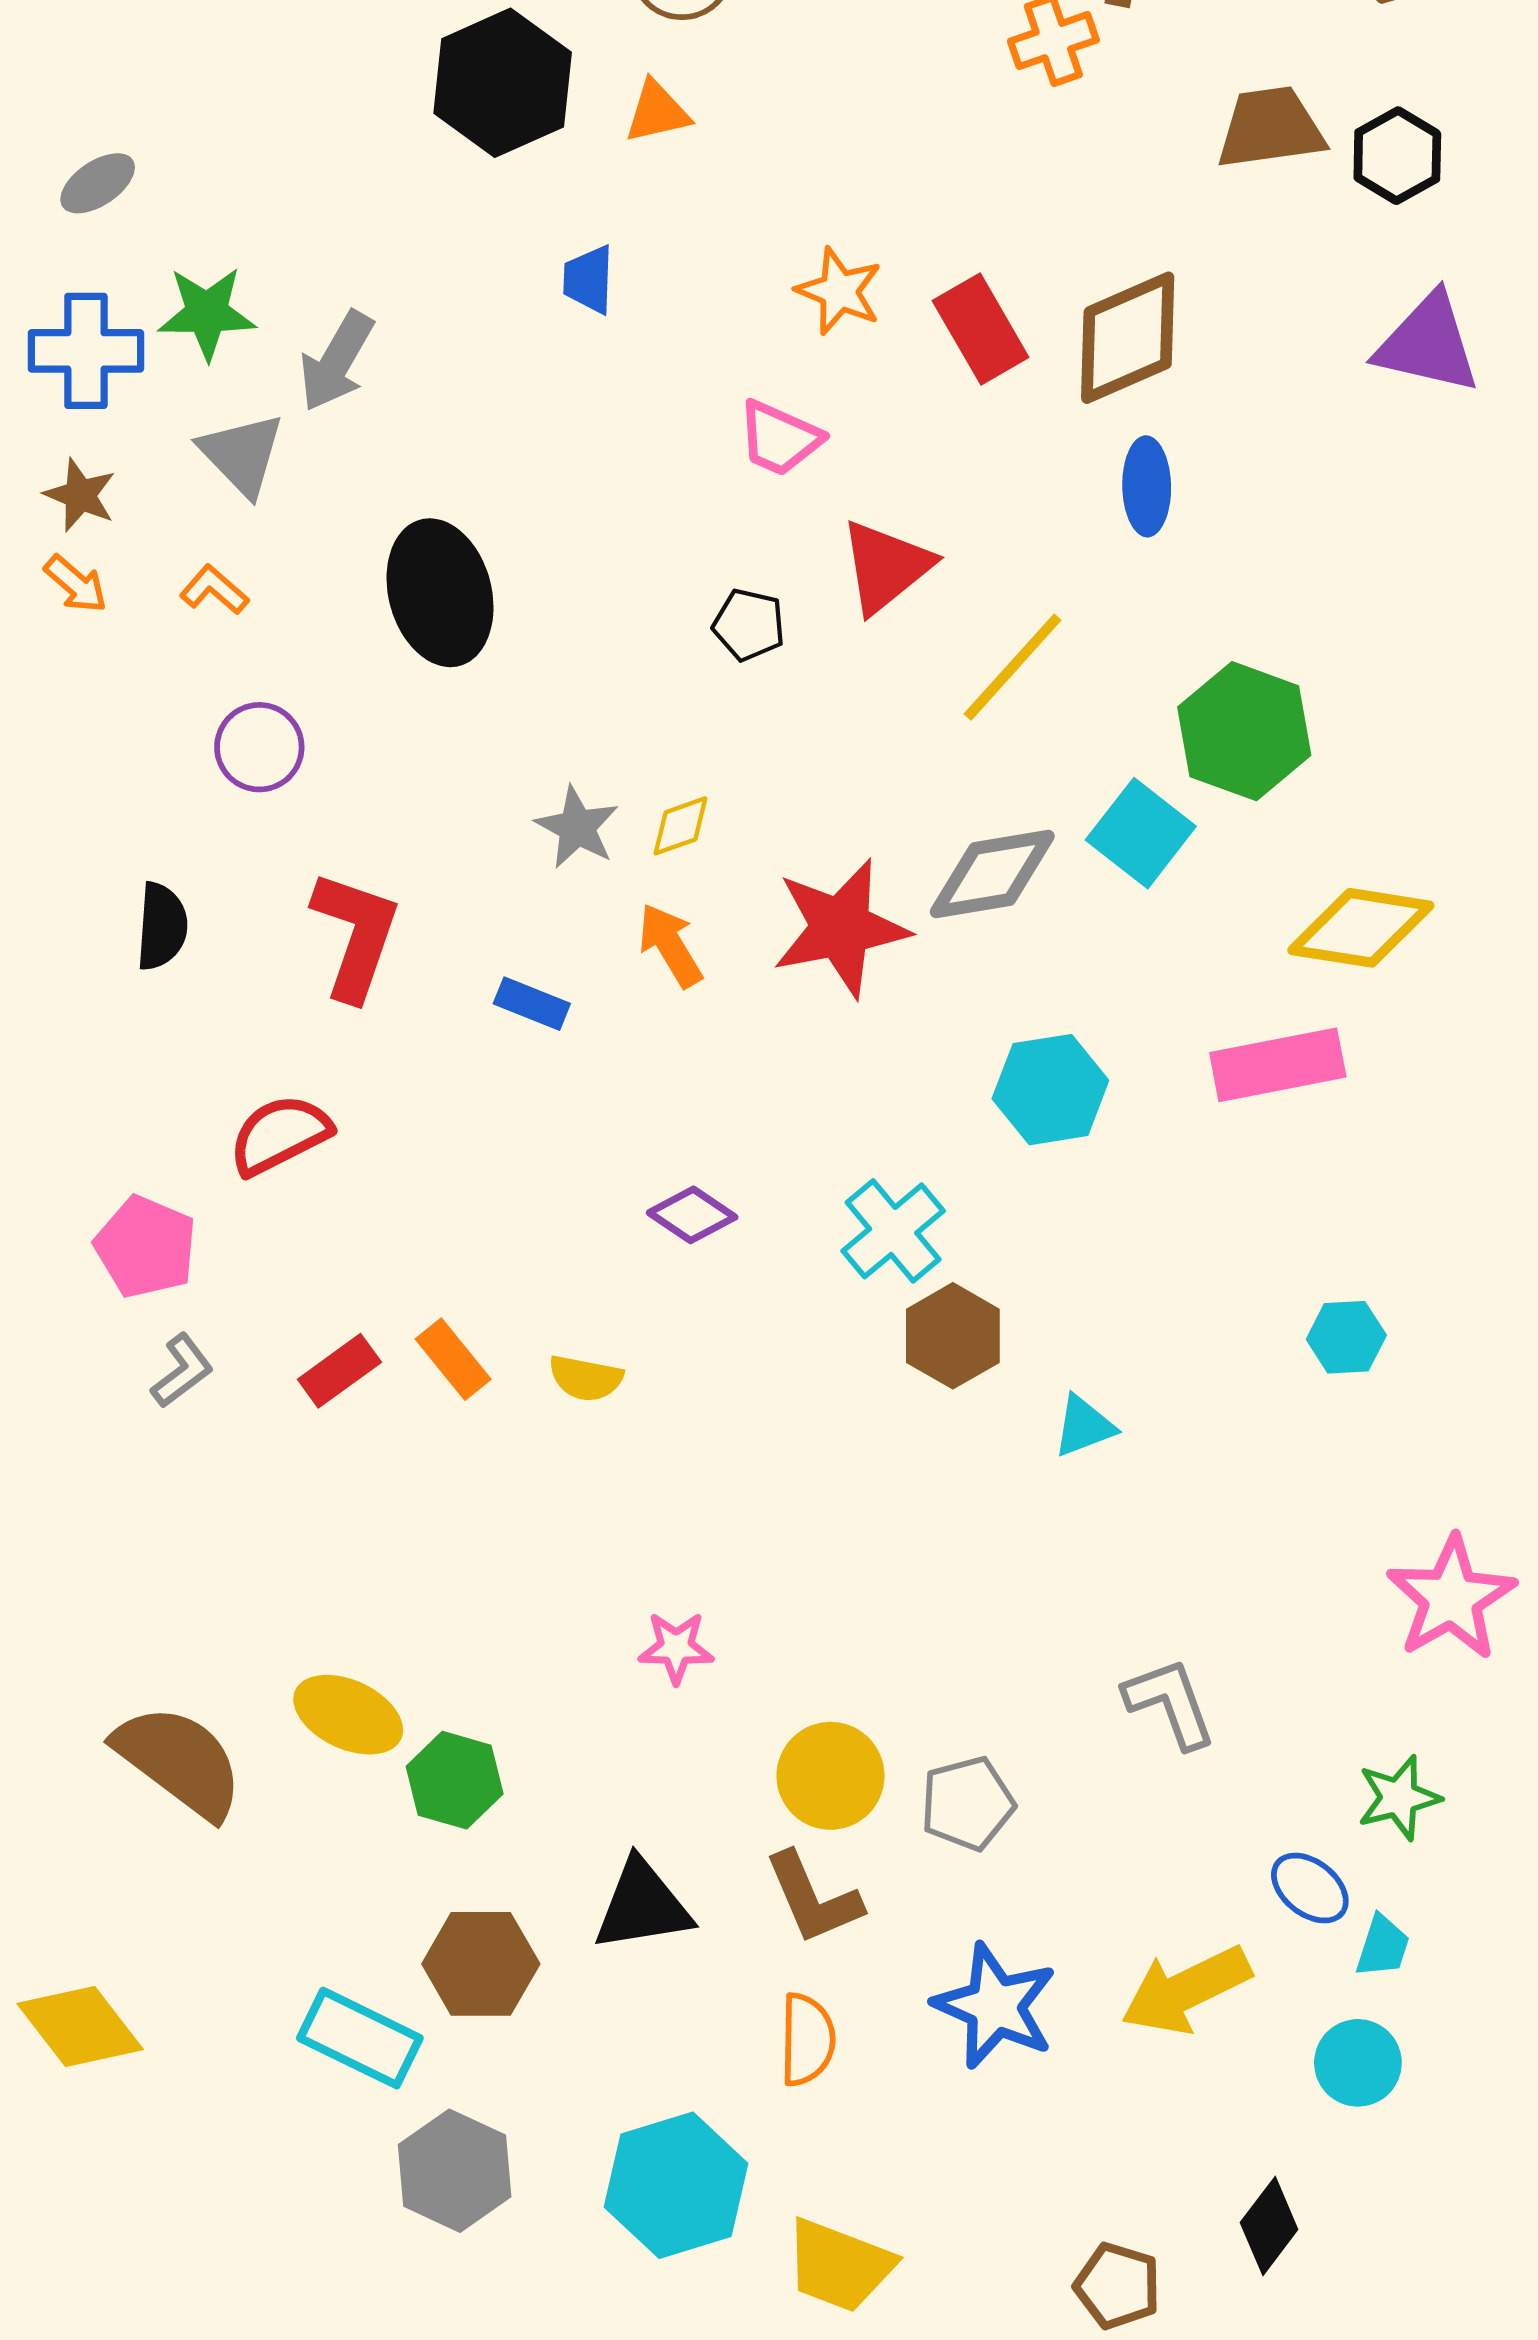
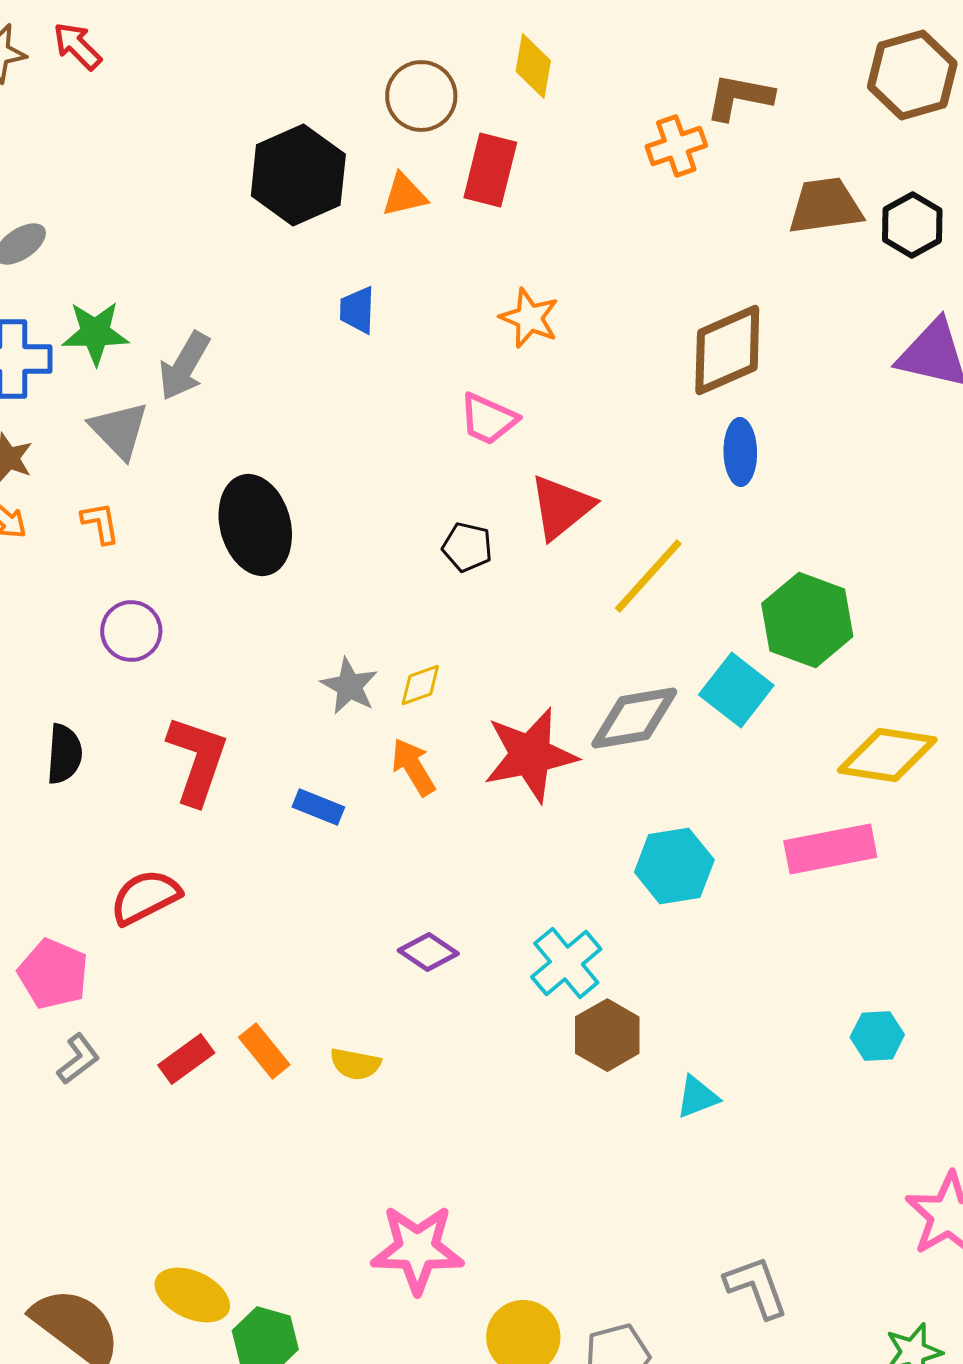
red rectangle: (981, 329) -> (490, 170), moved, turned 44
orange L-shape: (214, 590) -> (100, 523), turned 39
pink star: (676, 1648) -> (417, 1249), size x1.8

